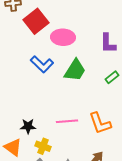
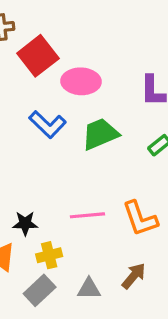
green trapezoid: (75, 70) -> (100, 134), turned -145
yellow cross: (43, 146) -> (49, 255), turned -35

